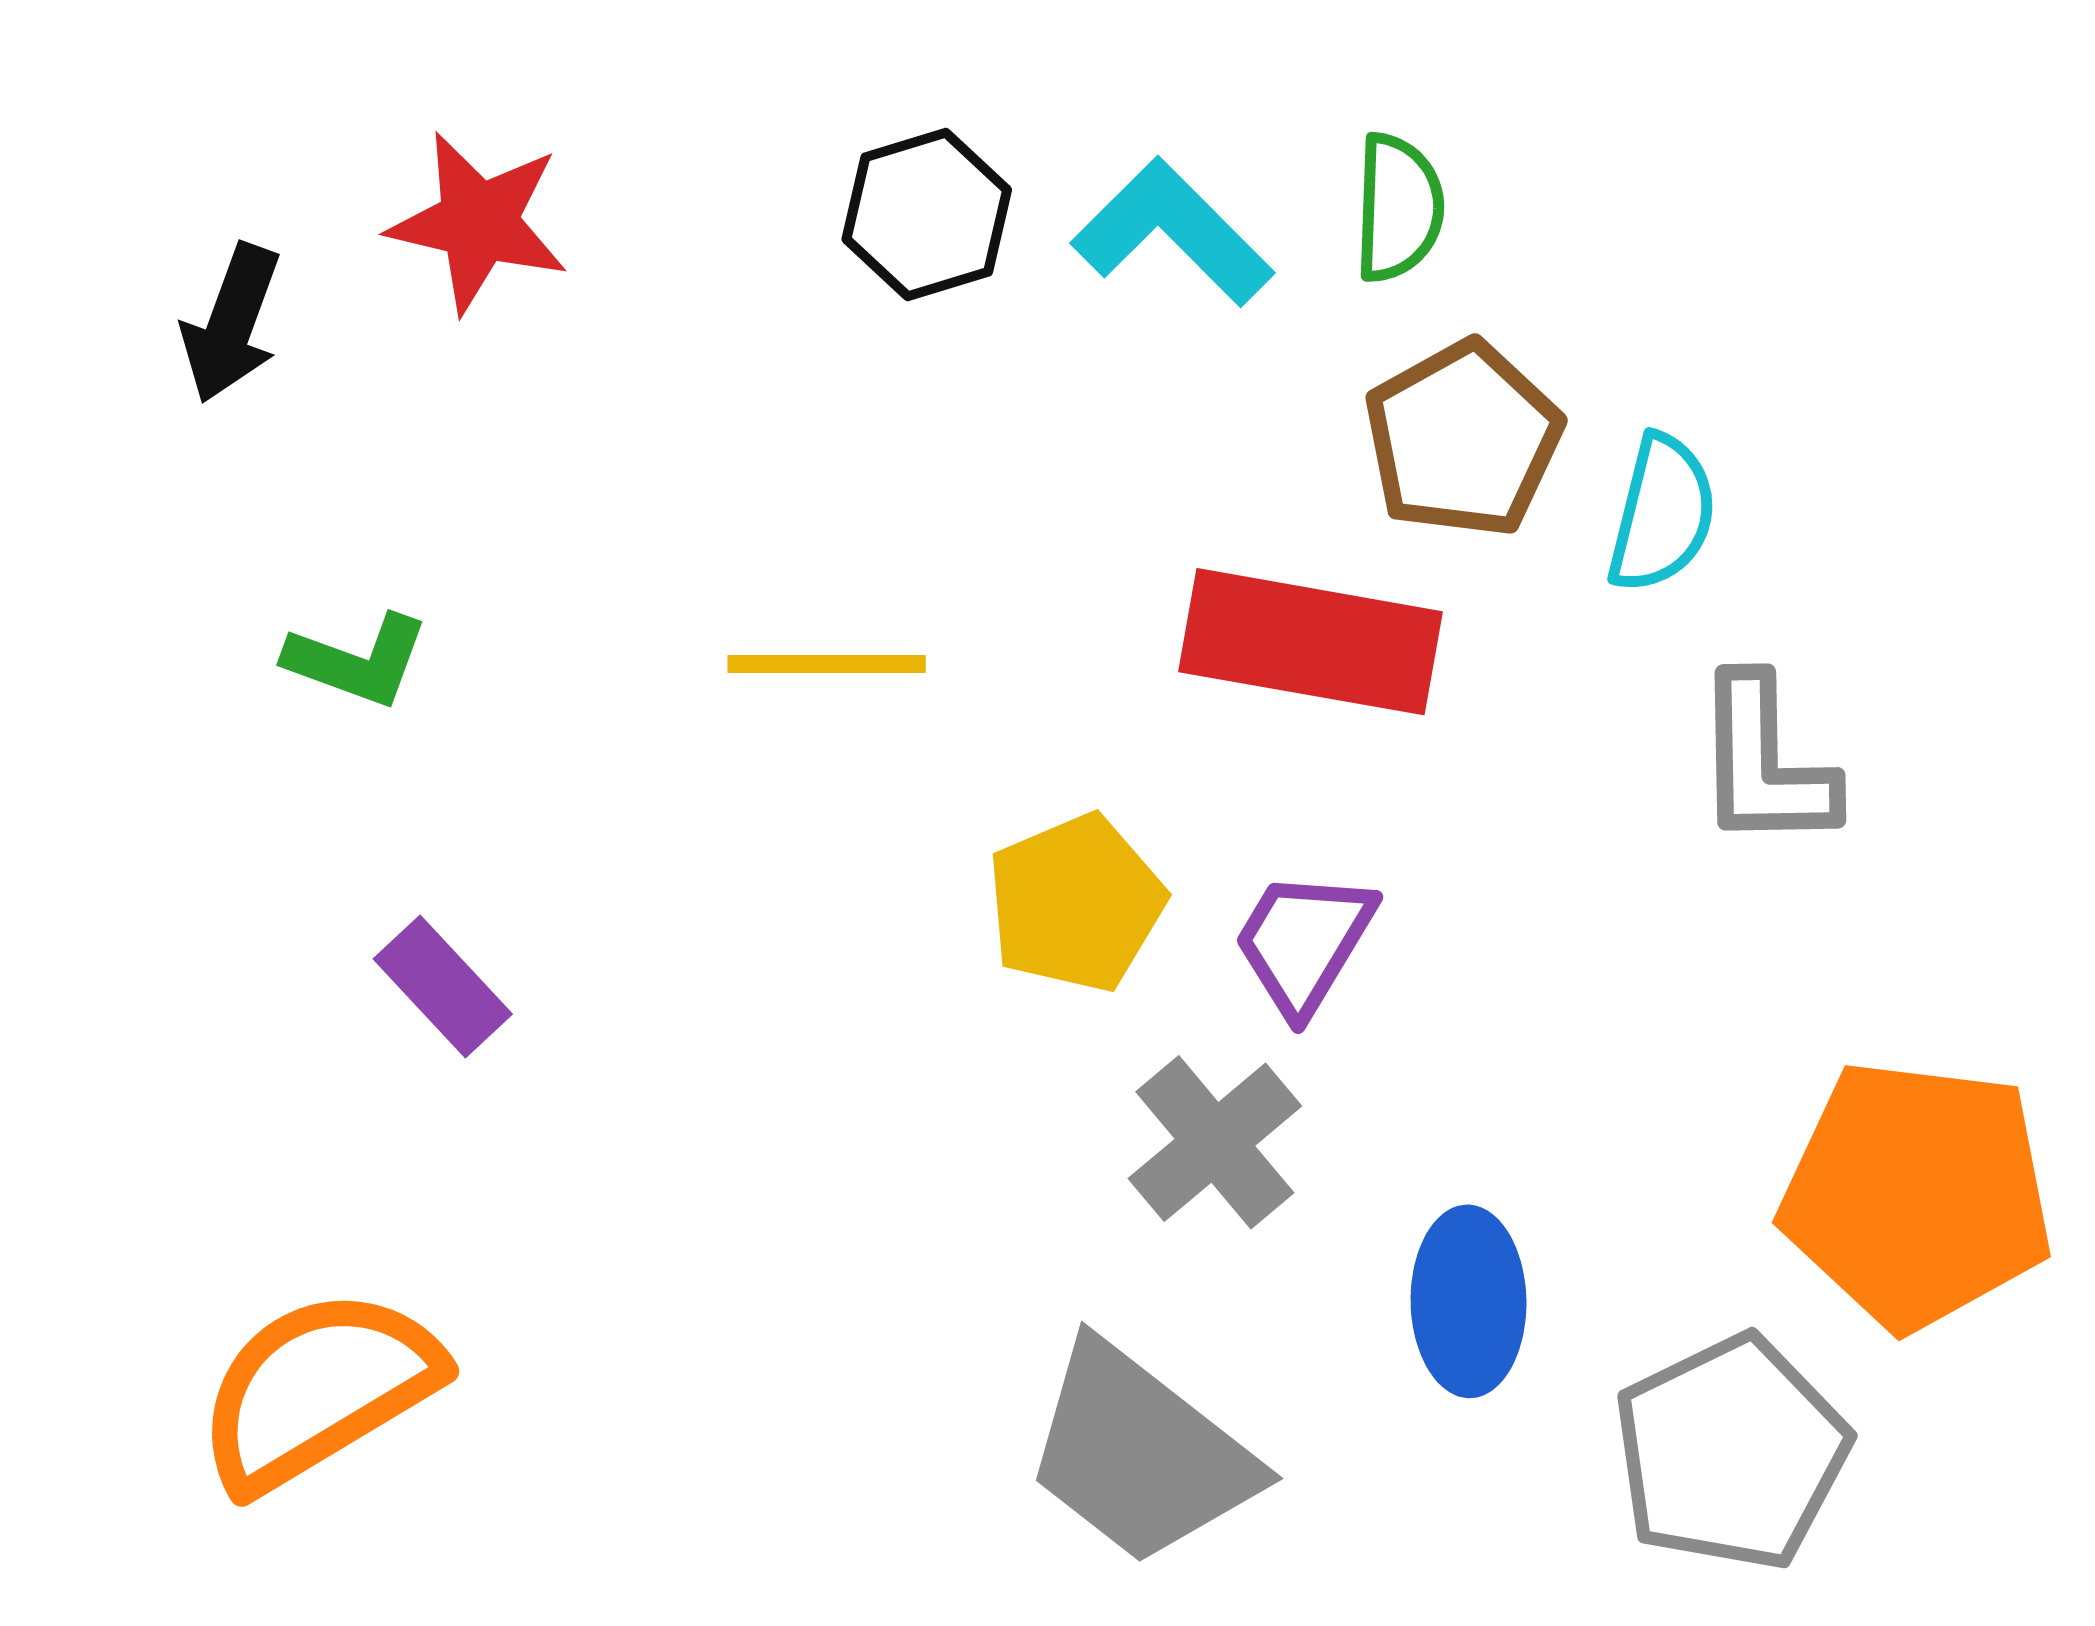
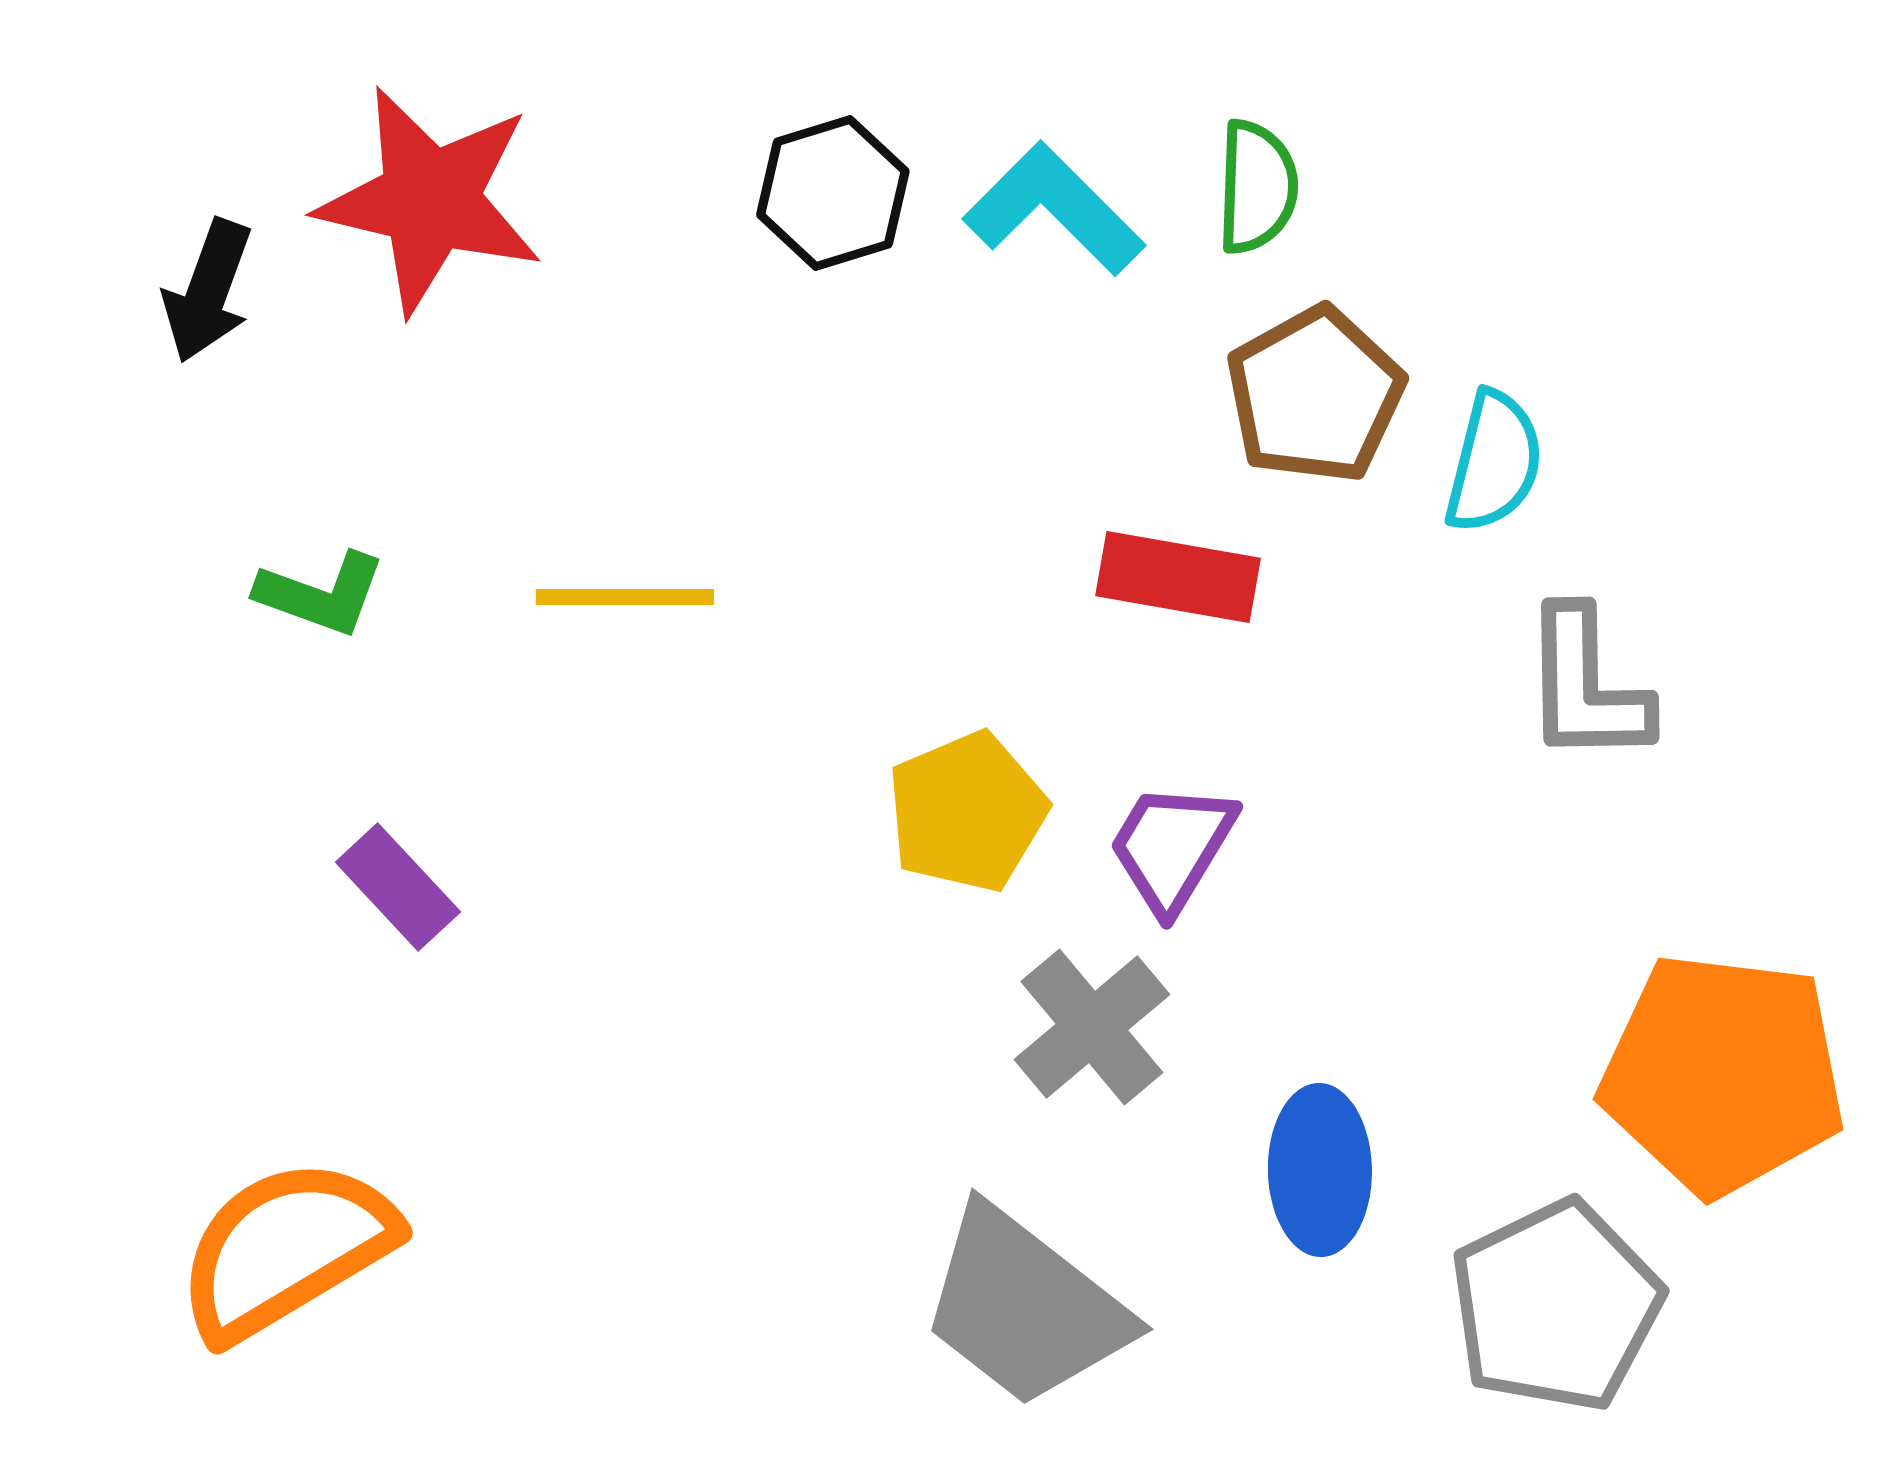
red star: (478, 222) -> (430, 200), size x1.4
red rectangle: (1311, 642) -> (1178, 577), size x0.7
yellow line: (827, 664) -> (625, 597), moved

